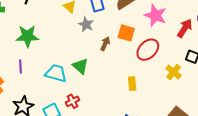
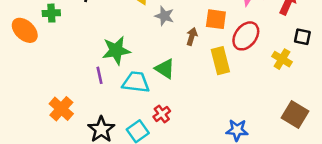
green star: (27, 36) -> (116, 50), moved
purple line: (20, 66) -> (99, 75), moved
yellow rectangle: (132, 84) -> (220, 61), moved, size x1.5

